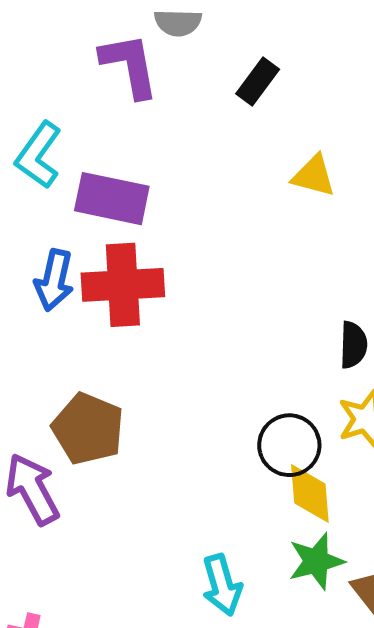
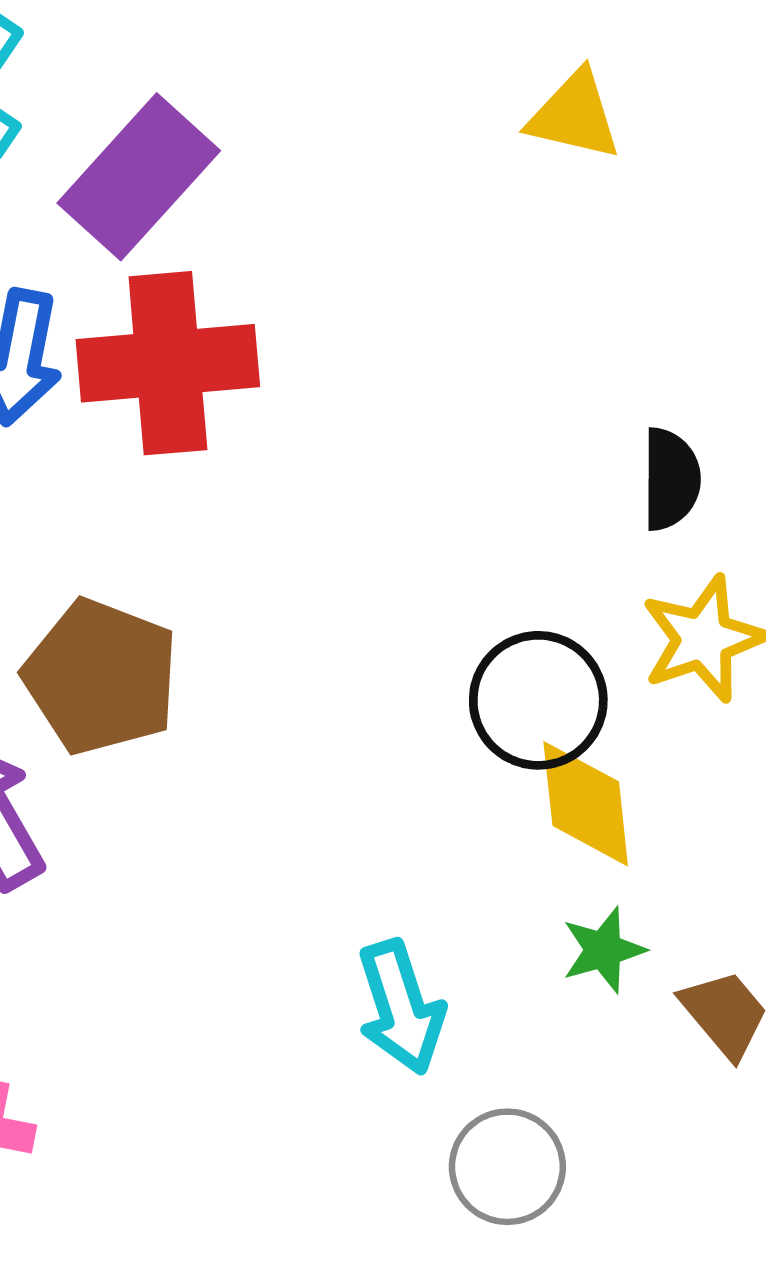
purple rectangle: (112, 199) -> (139, 177), turned -58
green star: (316, 561) -> (603, 950), size x0.7

